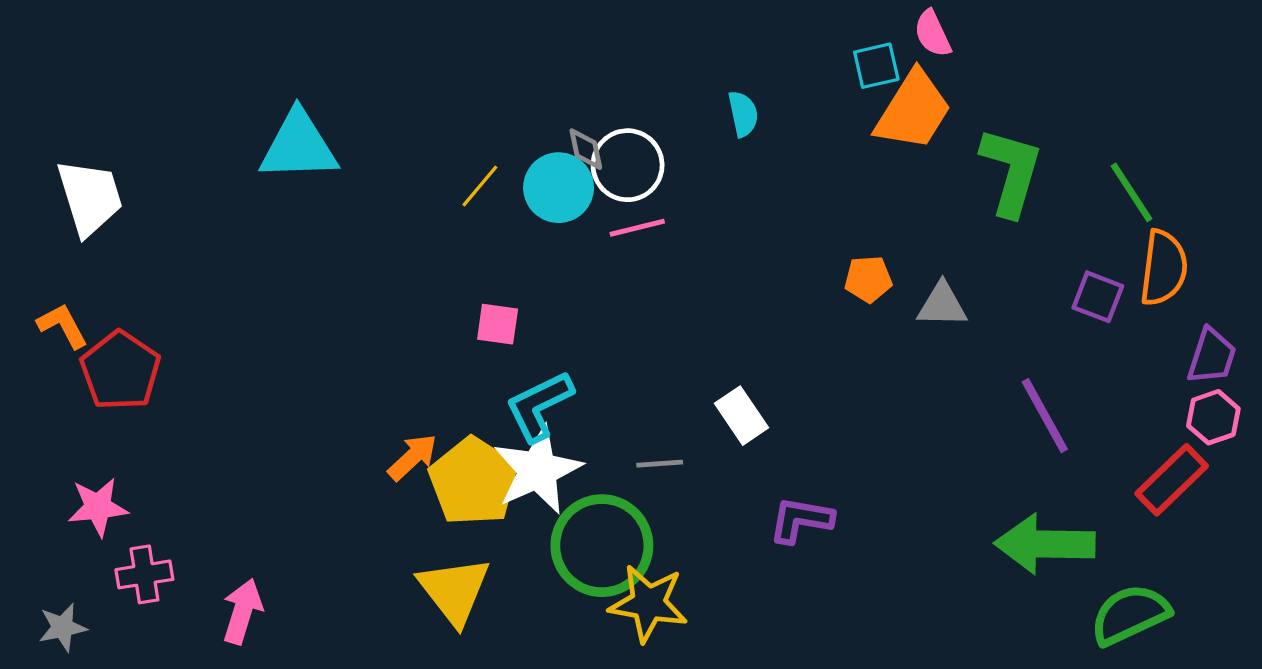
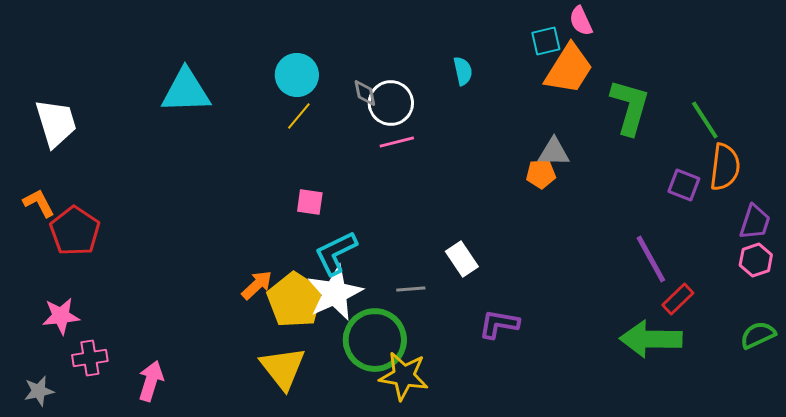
cyan circle: (559, 188) -> (297, 75), moved
gray triangle: (942, 305) -> (554, 152), moved
red rectangle: (1172, 480) -> (678, 299), moved, size x0.7
green semicircle: (1130, 615) -> (758, 335), moved, size x0.7

